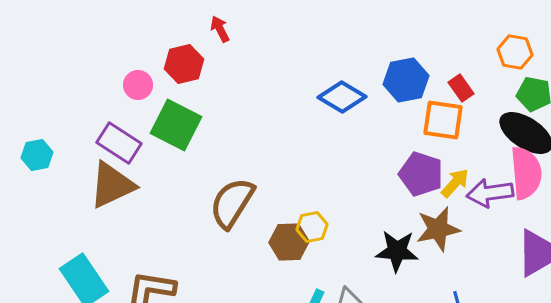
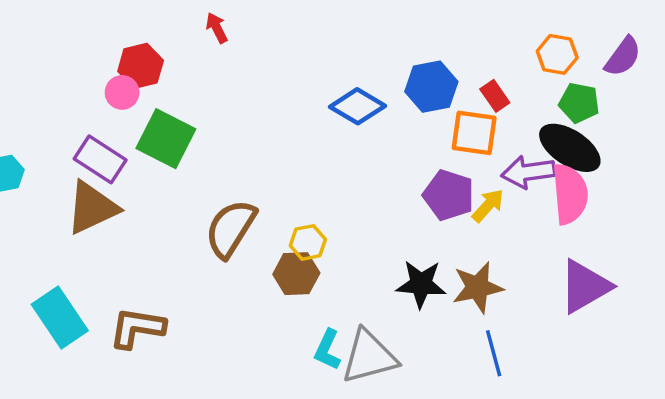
red hexagon: (184, 64) -> (141, 66), moved
purple arrow: (490, 193) -> (528, 172), moved
yellow hexagon: (312, 227) -> (308, 242), moved
brown star: (438, 229) -> (478, 287), moved

